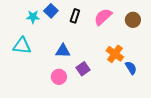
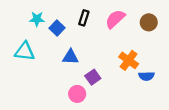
blue square: (51, 11) -> (57, 28), moved
blue semicircle: (131, 68) -> (146, 76), turned 120
pink circle: (59, 77) -> (77, 94), moved

